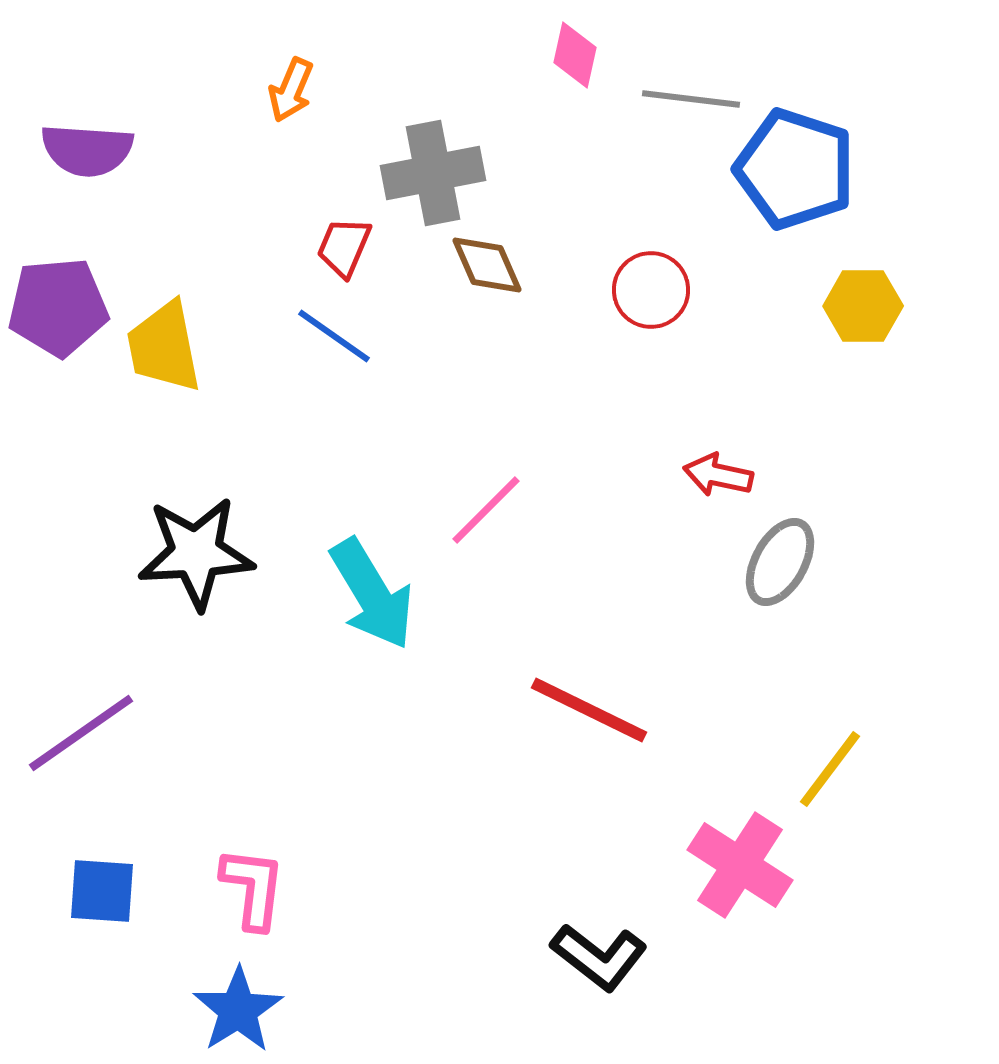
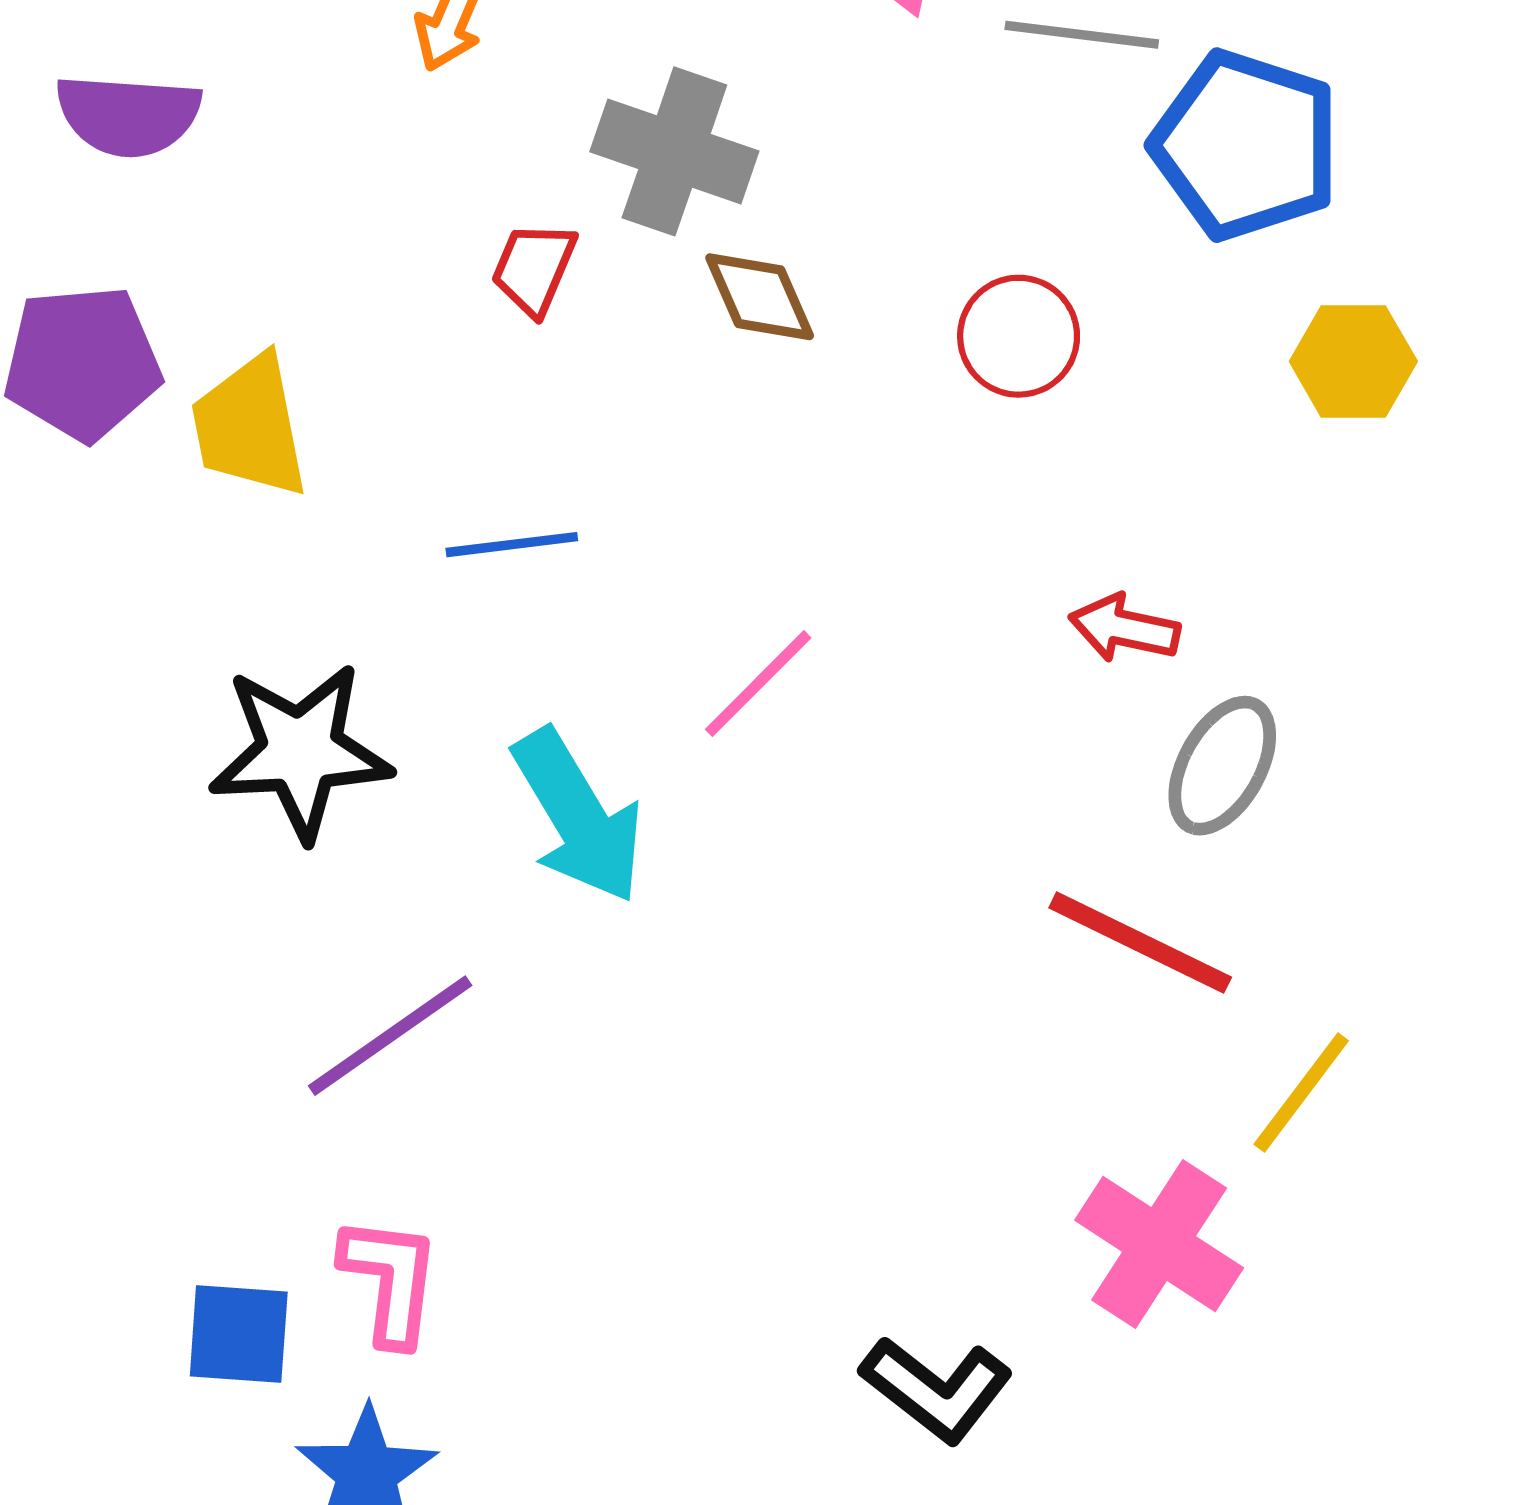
gray cross: (433, 173) -> (674, 151), turned 30
blue line: (334, 336) -> (512, 545), moved, turned -42
red line: (589, 710) -> (1140, 942), moved
purple line: (81, 733) -> (390, 1036), moved
blue square: (102, 891) -> (239, 1334), moved

